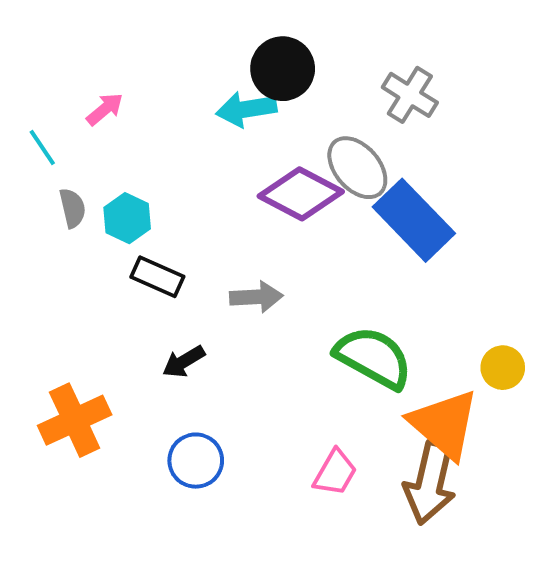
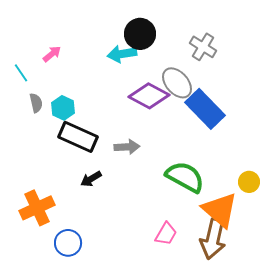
black rectangle: (157, 277) -> (78, 137), size x1.5
blue circle: (196, 461) -> (68, 243), moved

